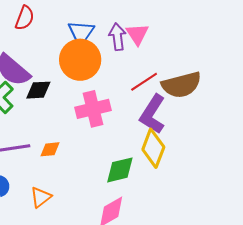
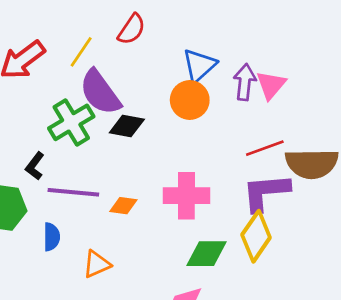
orange circle: (80, 60) -> (190, 100), size x0.7
pink cross: (93, 109) -> (186, 196), moved
purple L-shape: (153, 114) -> (266, 192), turned 39

